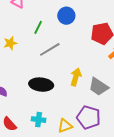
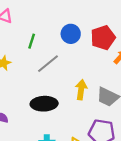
blue circle: (66, 16) -> (71, 34), moved

